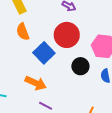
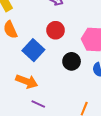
red circle: (67, 35) -> (56, 30), size x0.7

